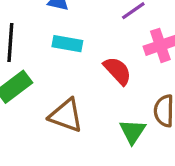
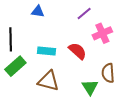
cyan rectangle: (67, 44) -> (46, 51), moved

